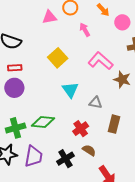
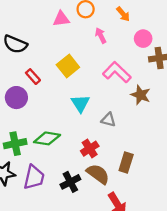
pink circle: (122, 22) -> (143, 39), moved
red rectangle: (15, 68) -> (33, 77), moved, turned 48
brown rectangle: (114, 124) -> (126, 162), moved
brown semicircle: (89, 150) -> (98, 174), size x1.5

